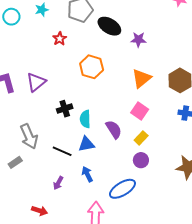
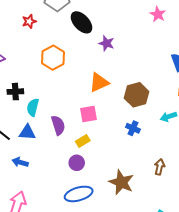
pink square: (140, 111) -> (89, 114), turned 30
blue arrow: (87, 174) -> (20, 162), turned -63
blue ellipse: (122, 189) -> (79, 194), moved

